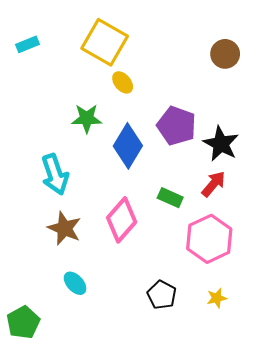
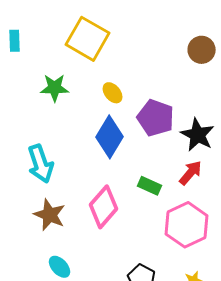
cyan rectangle: (27, 44) -> (15, 41), turned -70
yellow ellipse: (123, 82) -> (113, 93), moved
green star: (87, 118) -> (55, 88), moved

